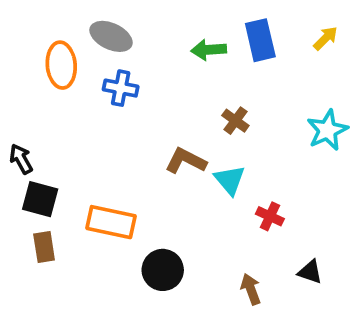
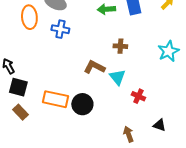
brown cross: (235, 121) -> (120, 46), turned -32
brown rectangle: (44, 247) -> (20, 112), turned -35
black circle: (163, 270) -> (82, 104), moved

